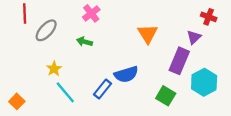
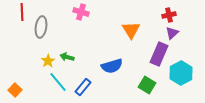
pink cross: (91, 13) -> (81, 12), turned -35
red cross: (209, 17) -> (169, 15), moved, turned -32
gray ellipse: (46, 30) -> (41, 27), turned -35
green arrow: (84, 42) -> (67, 57), moved
blue rectangle: (103, 89) -> (83, 87), moved

